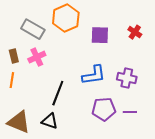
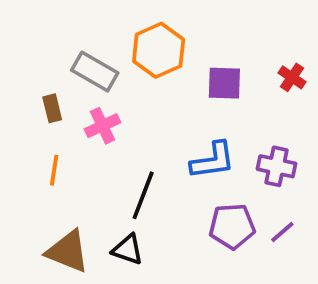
brown rectangle: (14, 56) -> (52, 108), moved
purple line: (130, 112) -> (282, 232), turned -40

